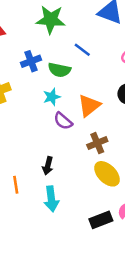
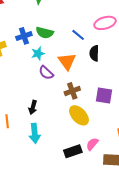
blue line: (82, 50) -> (78, 35), moved
blue cross: (31, 61) -> (24, 36), moved
orange triangle: (89, 106) -> (67, 61), turned -30

